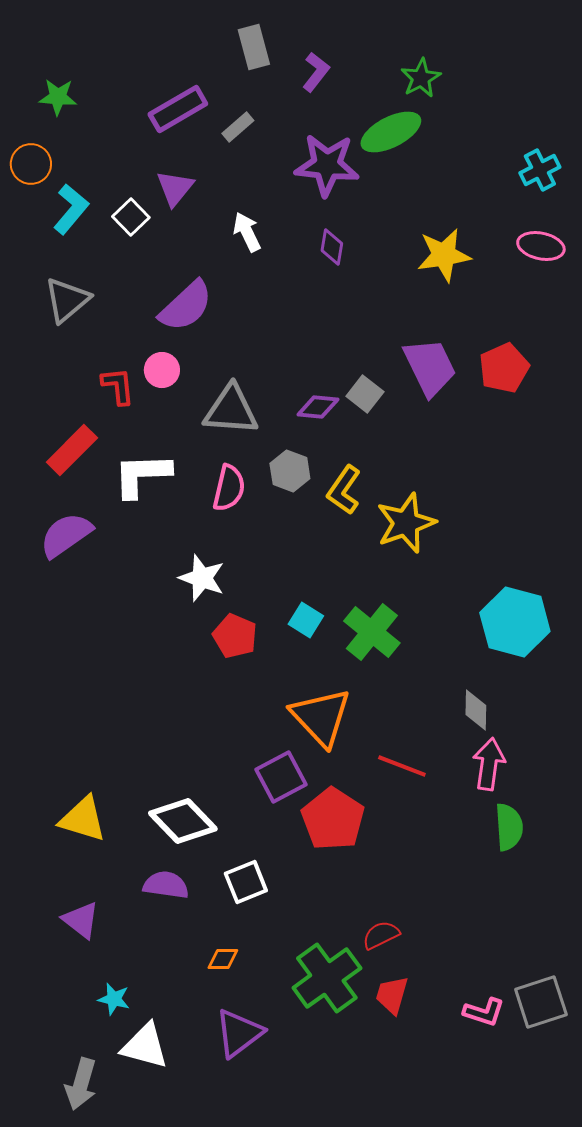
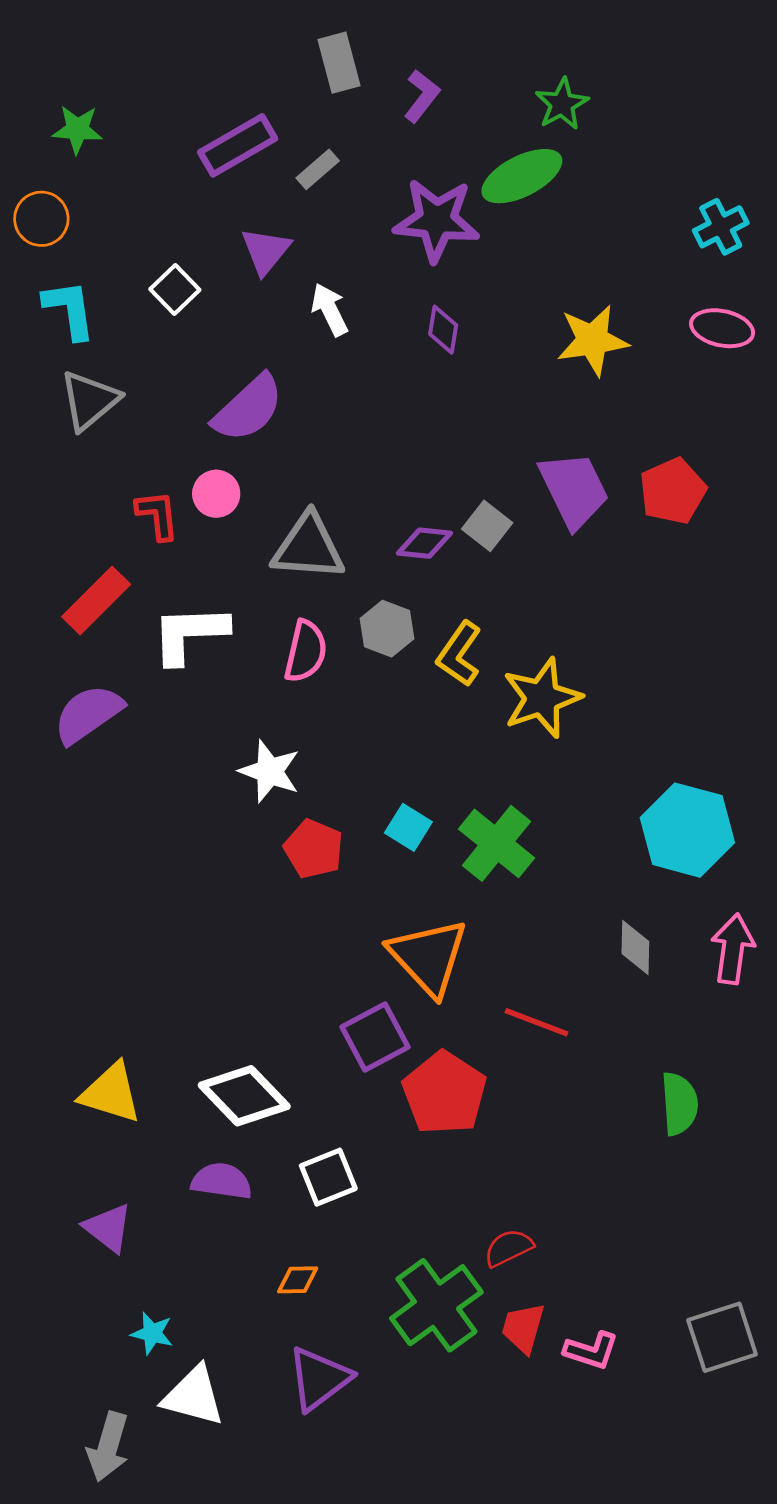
purple triangle: (175, 188) -> (266, 251), moved
cyan L-shape: (71, 209) -> (69, 310), moved, turned -48
pink arrow: (489, 764) -> (733, 949), moved
pink L-shape: (484, 1012) -> (591, 1351), moved

